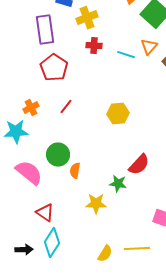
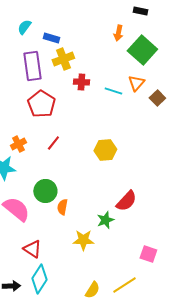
yellow cross: (87, 18) -> (63, 59), moved
green star: (118, 184) -> (105, 220), turned -30
yellow line: (137, 249) -> (124, 285), turned -30

